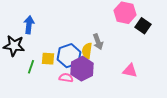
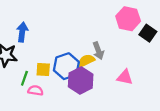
yellow semicircle: (87, 51) -> (86, 61), turned 56
pink triangle: (130, 71) -> (125, 77), moved
pink semicircle: (66, 78) -> (35, 90), moved

